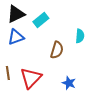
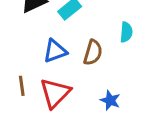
blue triangle: (16, 37) -> (55, 51), moved

